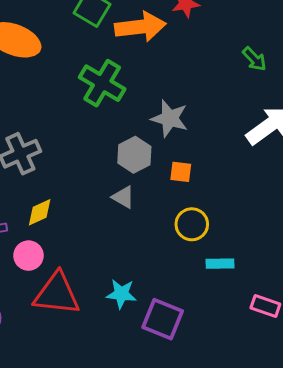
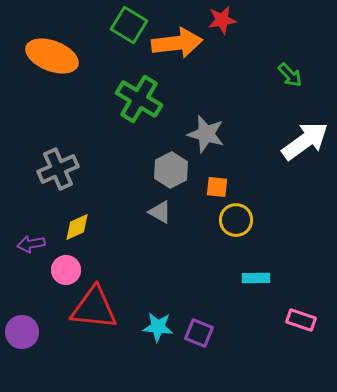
yellow circle: (192, 224) -> (236, 220), moved
cyan star: (121, 294) -> (158, 327), moved
purple square: (163, 319) -> (199, 333), size x0.7

